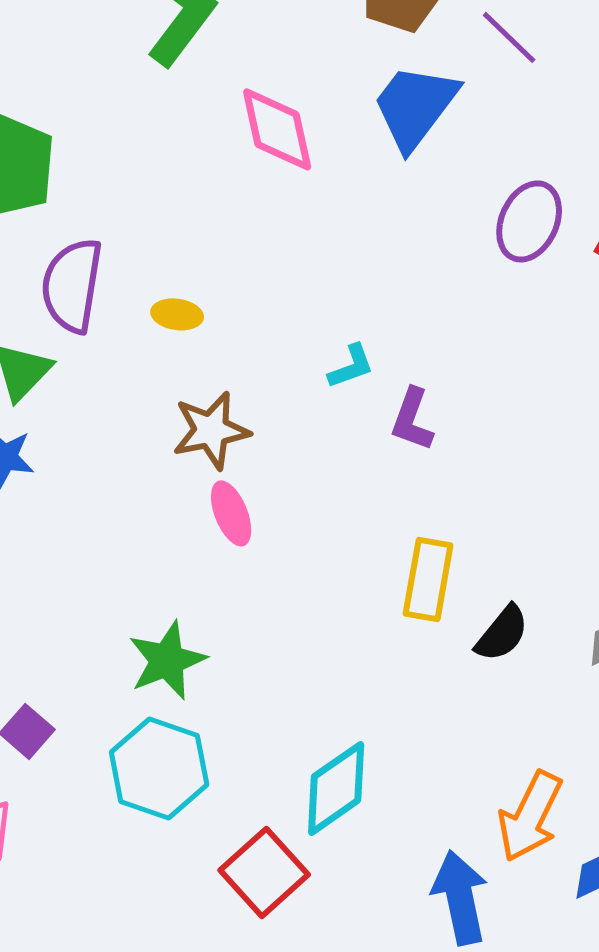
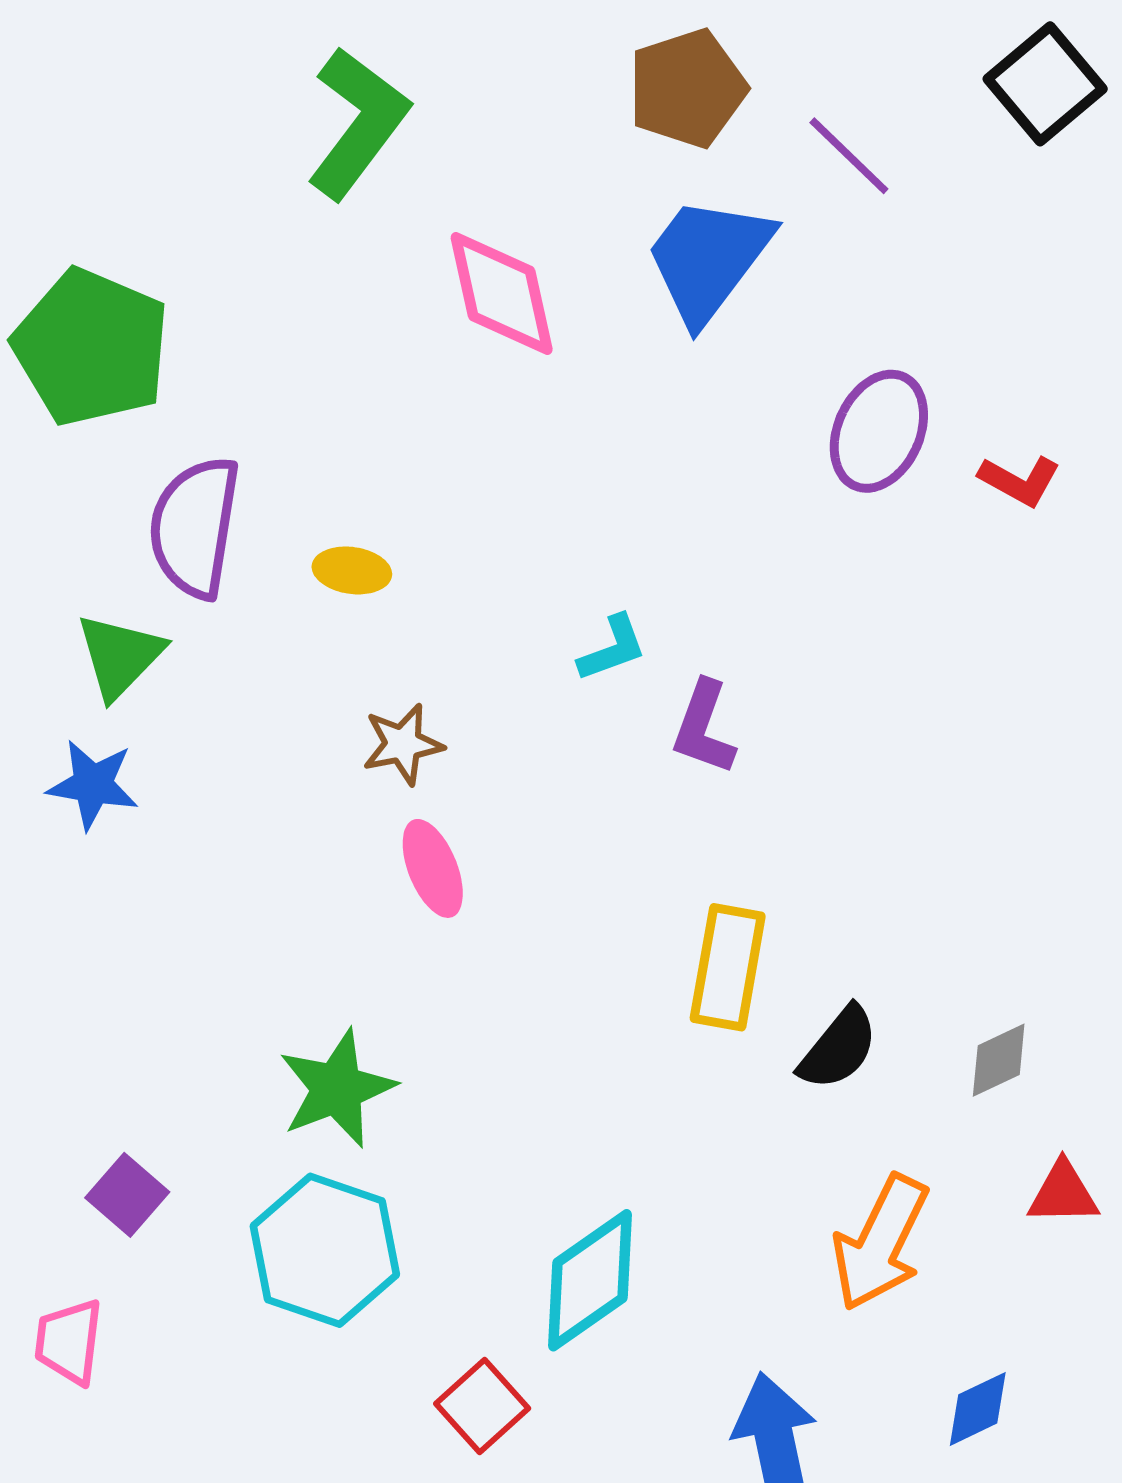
brown star: (211, 430) -> (403, 744), size x0.7
orange arrow: (530, 816) -> (880, 1243), moved
red square: (264, 872) -> (482, 1406), size x0.7

